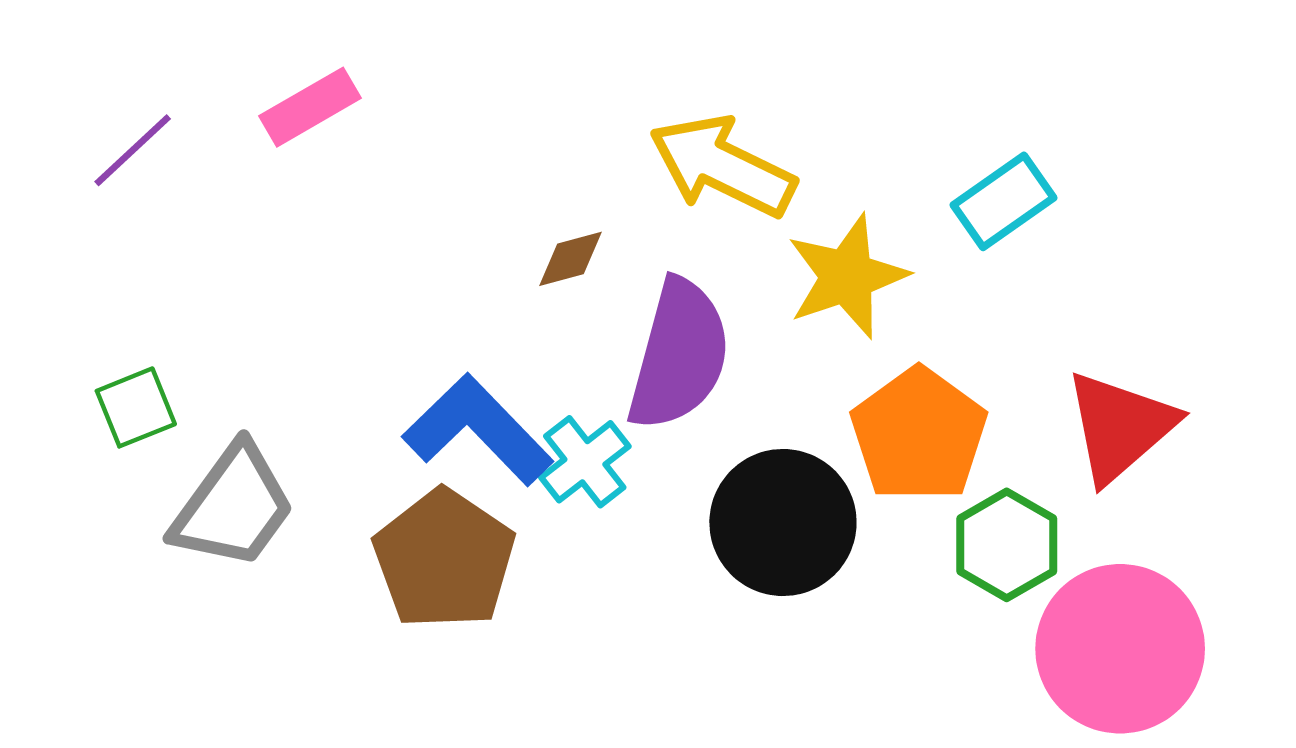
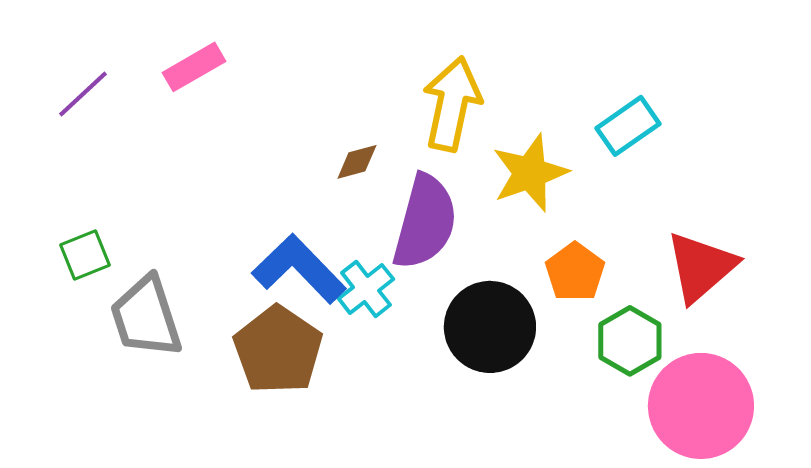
yellow arrow: (722, 166) -> (452, 104), turned 76
orange pentagon: (919, 435) -> (575, 272), size x0.7
gray trapezoid: (233, 507) -> (146, 317), turned 126

